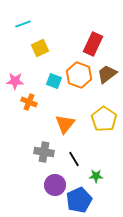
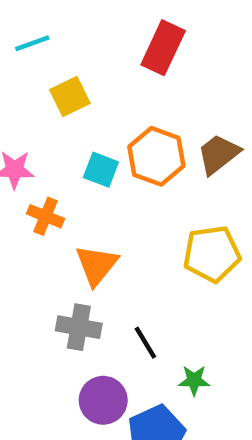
red rectangle: (93, 44) -> (163, 48), moved
yellow pentagon: (104, 119) -> (212, 254), turned 30
orange triangle: (65, 124) -> (97, 265), moved

